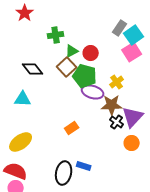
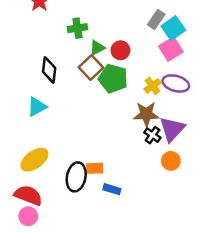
black diamond: (33, 69) -> (49, 70), turned 45
purple ellipse: (93, 92) -> (176, 83), moved
cyan triangle: (23, 99) -> (37, 107), turned -30
orange rectangle: (72, 128) -> (95, 168), moved, turned 32
black ellipse: (64, 173) -> (76, 177), moved

